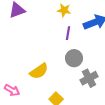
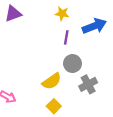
yellow semicircle: (39, 71) -> (52, 81), moved

